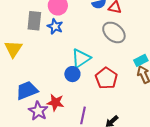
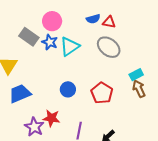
gray rectangle: (34, 21) -> (29, 37), turned -60
cyan triangle: (81, 58) -> (70, 46), moved
blue trapezoid: (27, 90) -> (20, 94), moved

